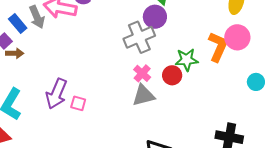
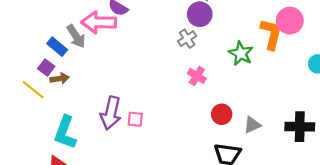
gray cross: (139, 37) -> (187, 39), size x0.6
green star: (187, 60) -> (241, 53), turned -30
red circle: (172, 75) -> (222, 114), moved
gray triangle: (143, 95) -> (252, 125), moved, size x0.7

